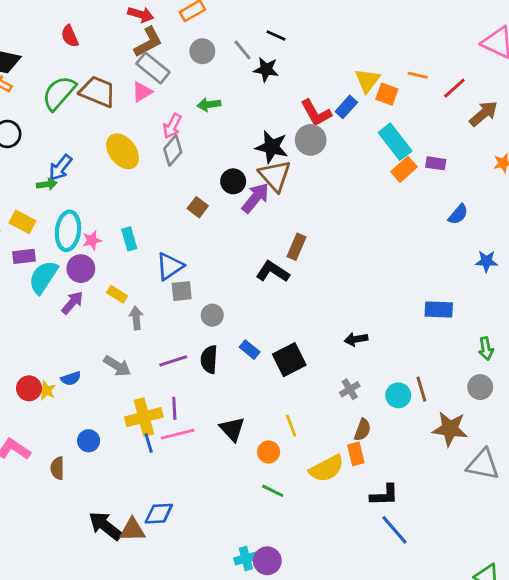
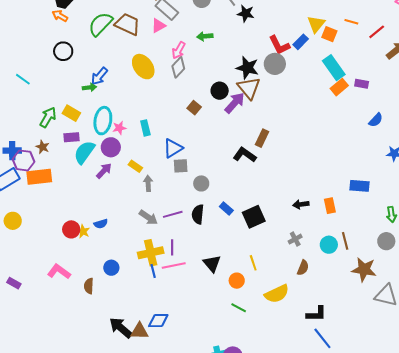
gray arrow: (117, 366) -> (148, 217), moved
orange rectangle: (356, 454) -> (330, 206), moved

